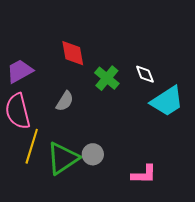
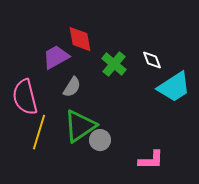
purple trapezoid: (20, 71) -> (56, 57), moved
green triangle: (63, 158) -> (80, 126), moved

